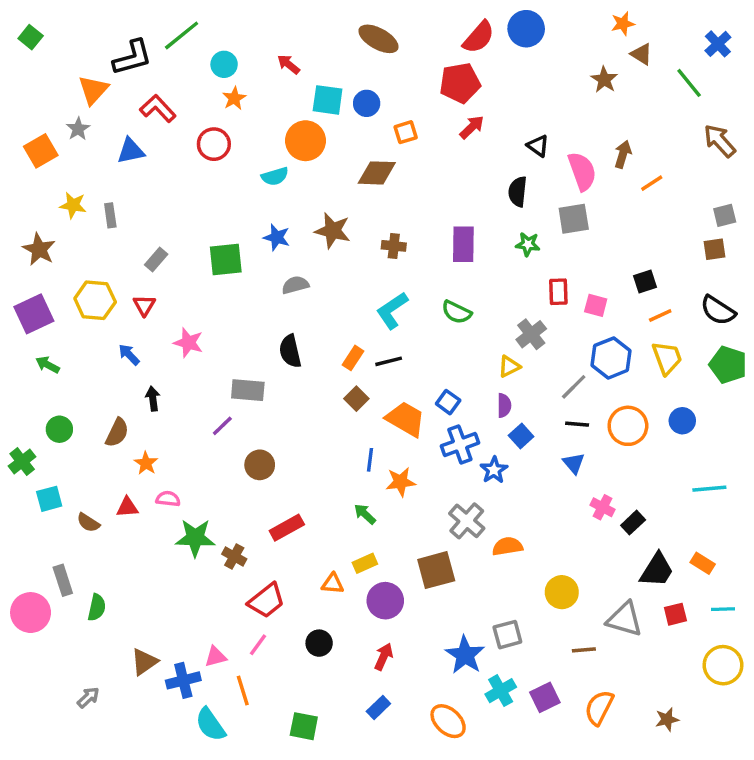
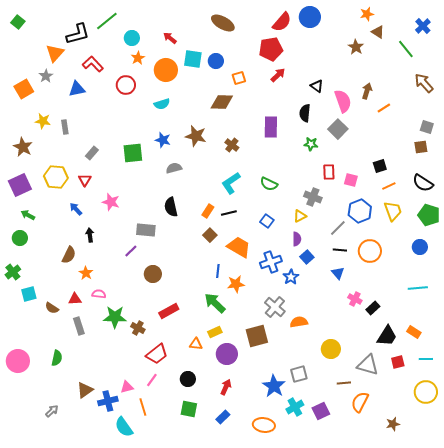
orange circle: (305, 141) -> (166, 70), moved
gray square: (725, 215) -> (427, 127), turned 32
gray square: (574, 219) -> (338, 129), turned -36
purple rectangle: (463, 244) -> (271, 127), moved
brown cross: (394, 246) -> (232, 145), turned 32
gray cross: (531, 334) -> (313, 197), turned -30
blue square: (448, 402) -> (267, 221), moved
blue circle: (682, 421) -> (420, 247), moved
green circle: (59, 429) -> (20, 238), moved
green arrow: (365, 514) -> (215, 303), size x1.6
gray rectangle: (63, 580) -> (79, 326), moved
orange semicircle: (599, 708) -> (360, 402), moved
orange ellipse: (448, 721) -> (264, 425), turned -35
green square: (304, 726) -> (189, 409), moved

